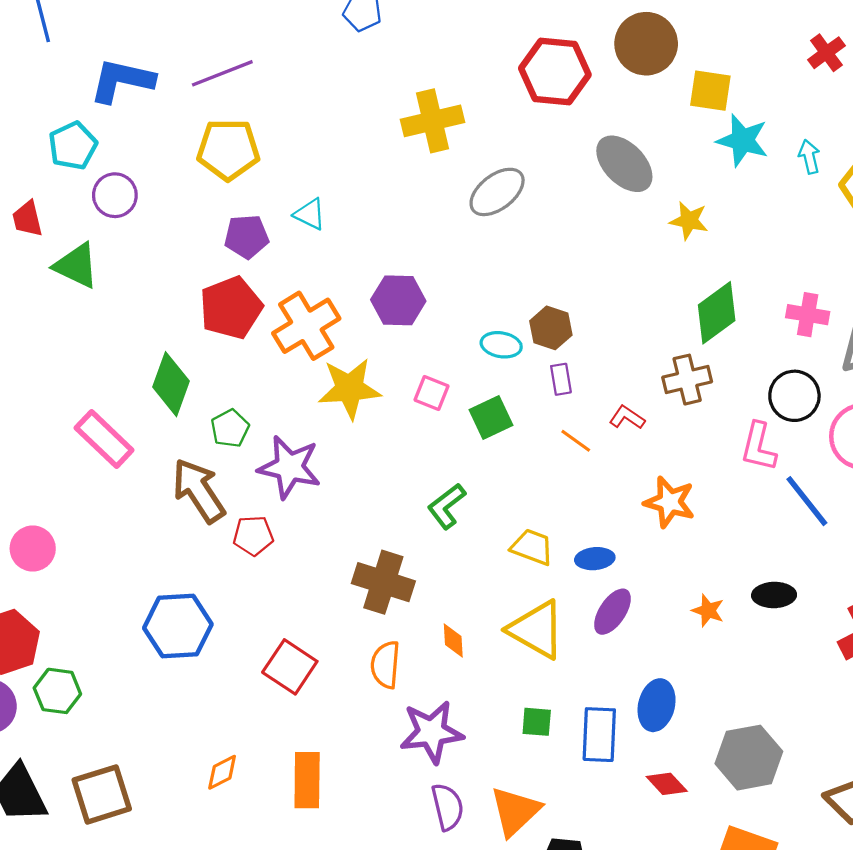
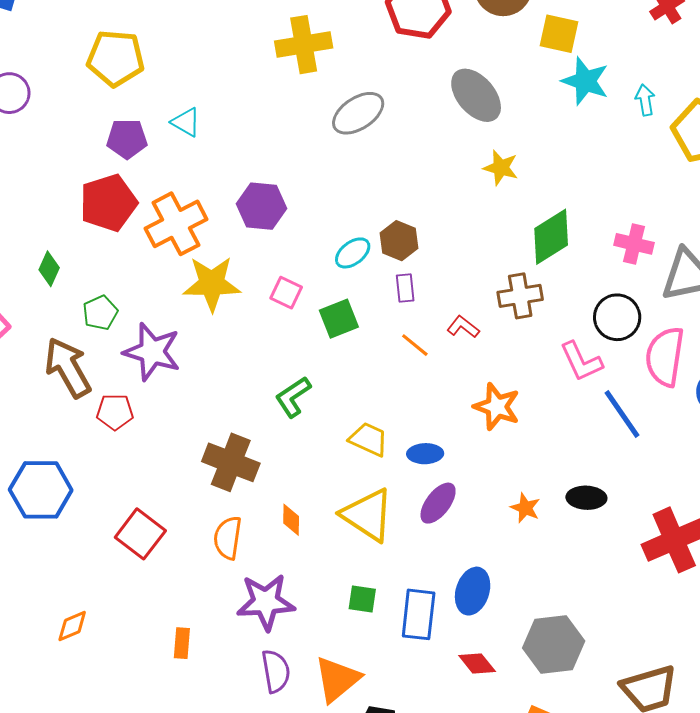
yellow star: (689, 221) -> (501, 168), moved
cyan ellipse: (501, 345) -> (353, 253), turned -51
green diamond: (171, 384) -> (49, 269), size x0.6
pink L-shape: (759, 447) -> (581, 361), turned -42
orange rectangle: (307, 780) -> (182, 643), moved, size x0.6

